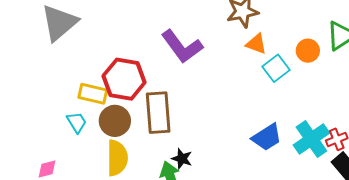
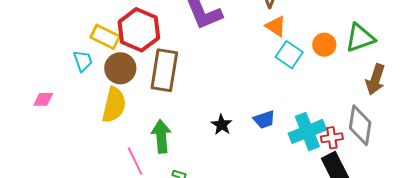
cyan square: (276, 68) -> (289, 55), turned -32
blue trapezoid: (267, 137) -> (264, 120), size x0.7
black star: (182, 159) -> (222, 125), moved

